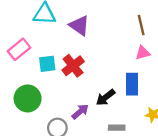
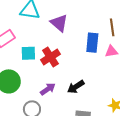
blue rectangle: (132, 84) -> (92, 43), moved
purple arrow: (80, 112) -> (48, 89), moved

